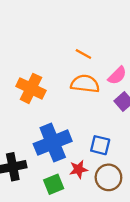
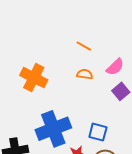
orange semicircle: (85, 84) -> (85, 74), size x0.6

